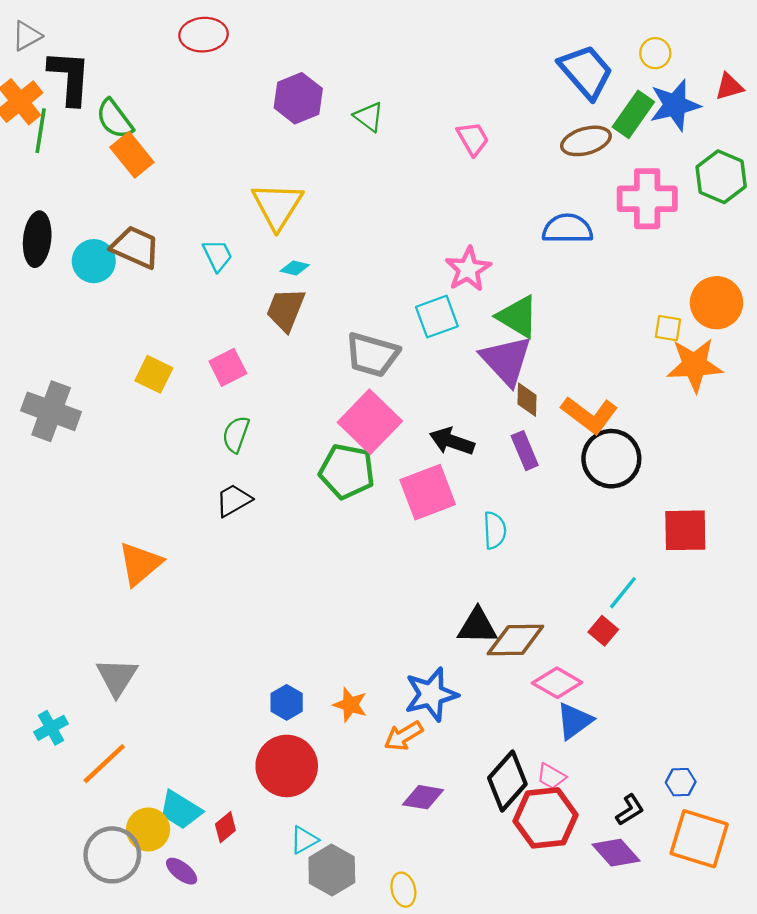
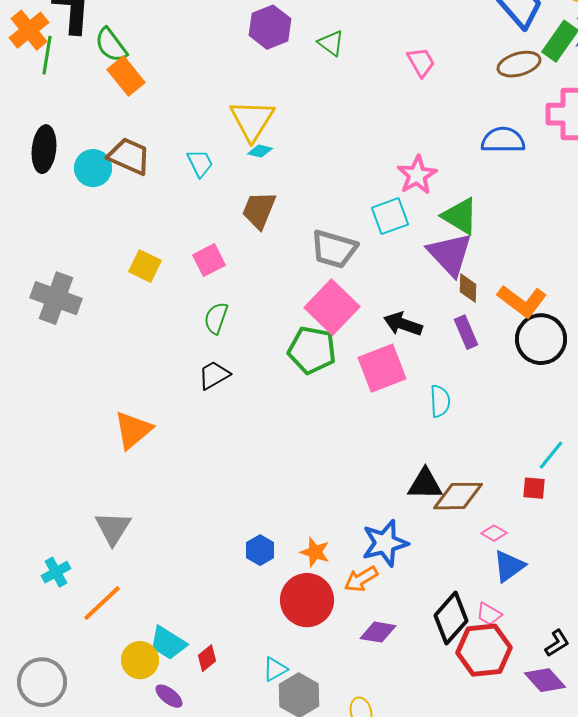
cyan diamond: (295, 268) -> (260, 151), moved
red square: (603, 631) -> (534, 488), turned -35
pink diamond: (557, 683) -> (494, 533), size x0.6
red circle: (287, 766) -> (307, 600), moved
gray circle: (112, 855) -> (42, 682), moved

